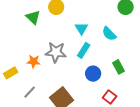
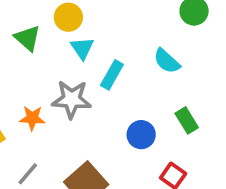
cyan triangle: (81, 29) -> (82, 48), moved
cyan rectangle: (84, 50) -> (112, 75), moved

